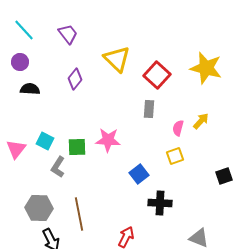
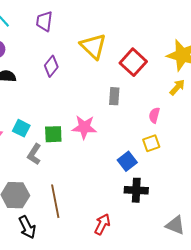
purple trapezoid: (68, 34) -> (44, 21), turned -135
gray rectangle: (149, 109) -> (114, 96), moved
yellow arrow: (201, 121) -> (177, 87), moved
blue square: (139, 174) -> (127, 161), moved

